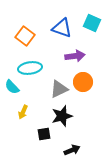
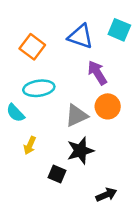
purple arrow: (75, 56) -> (97, 73), turned -114
black square: (44, 134) -> (57, 174), turned 32
black arrow: (72, 150) -> (106, 195), moved

